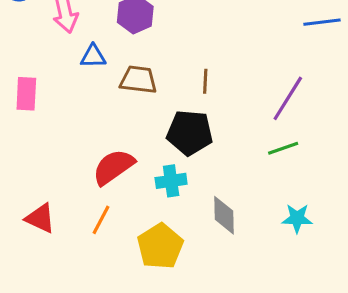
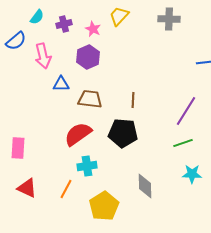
pink rectangle: (26, 94) -> (18, 148), moved
red semicircle: (113, 167) -> (78, 134), moved
cyan cross: (171, 181) -> (87, 166), moved
cyan star: (297, 218) -> (192, 174), moved

